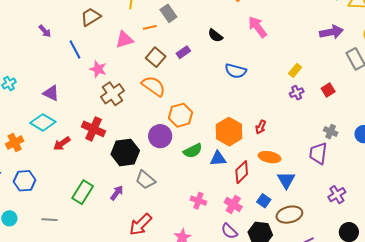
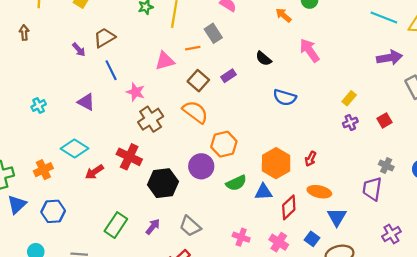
brown trapezoid: (91, 17) -> (104, 38), moved
purple triangle: (51, 93) -> (86, 102), moved
gray trapezoid: (145, 180) -> (190, 226), moved

